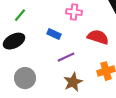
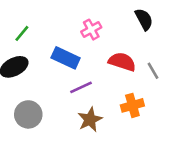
pink cross: (74, 12) -> (91, 30), turned -35
blue rectangle: (54, 34) -> (66, 58), size x1.5

